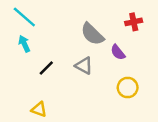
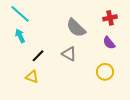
purple semicircle: (118, 52) -> (109, 43), moved
yellow triangle: (39, 109) -> (32, 77), moved

